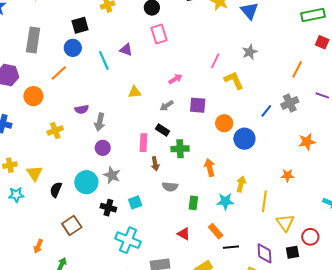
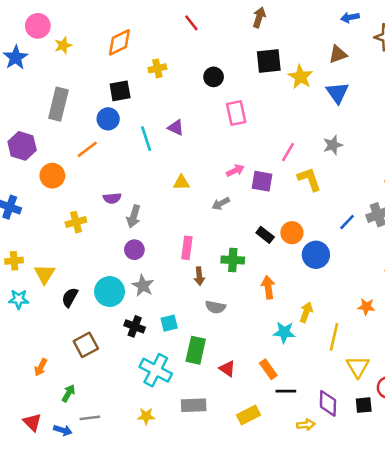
pink rectangle: (159, 34) -> (236, 113), moved
purple square: (198, 105) -> (262, 181), moved
black rectangle: (163, 130) -> (265, 235), moved
green rectangle: (193, 203) -> (196, 350), moved, size x1.5

